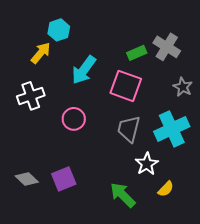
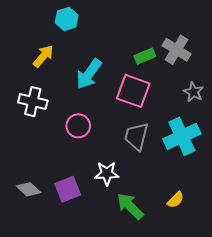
cyan hexagon: (59, 30) -> (67, 19), moved
white cross: (31, 96) -> (33, 102), turned 32
white star: (147, 164) -> (107, 173), moved, turned 30

